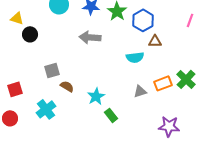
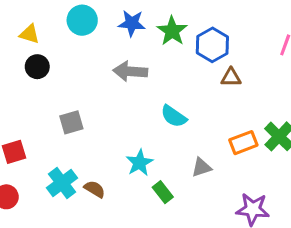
yellow triangle: (17, 18) -> (29, 34), moved
cyan semicircle: (135, 57) -> (174, 116), moved, turned 42
brown semicircle: (67, 86) -> (95, 189), moved
gray triangle: (140, 91) -> (202, 167), moved

